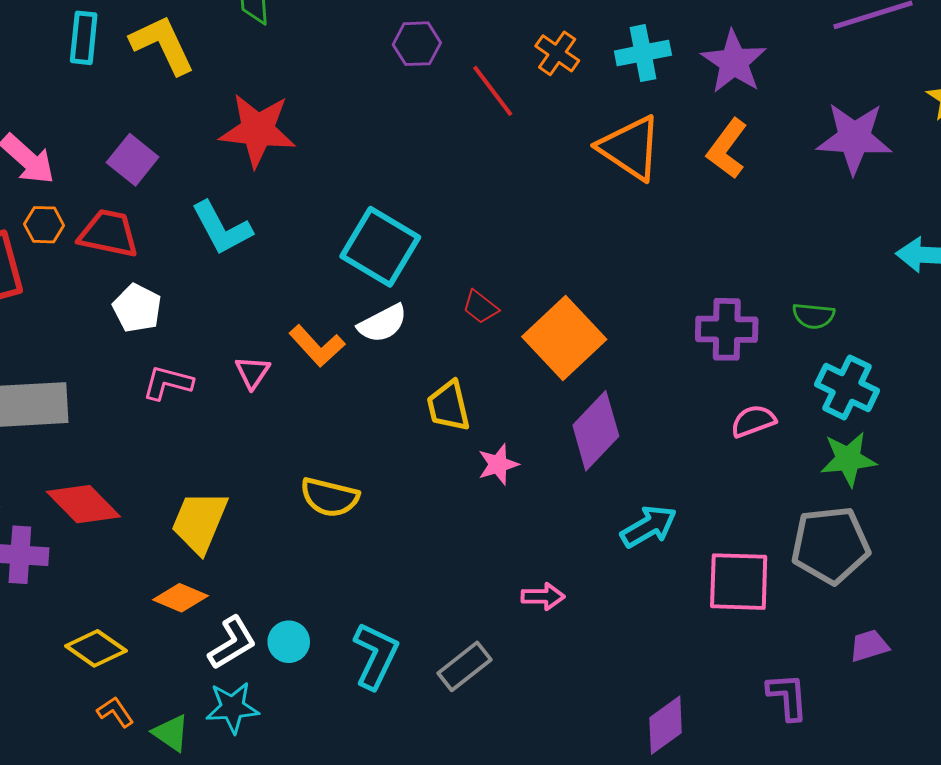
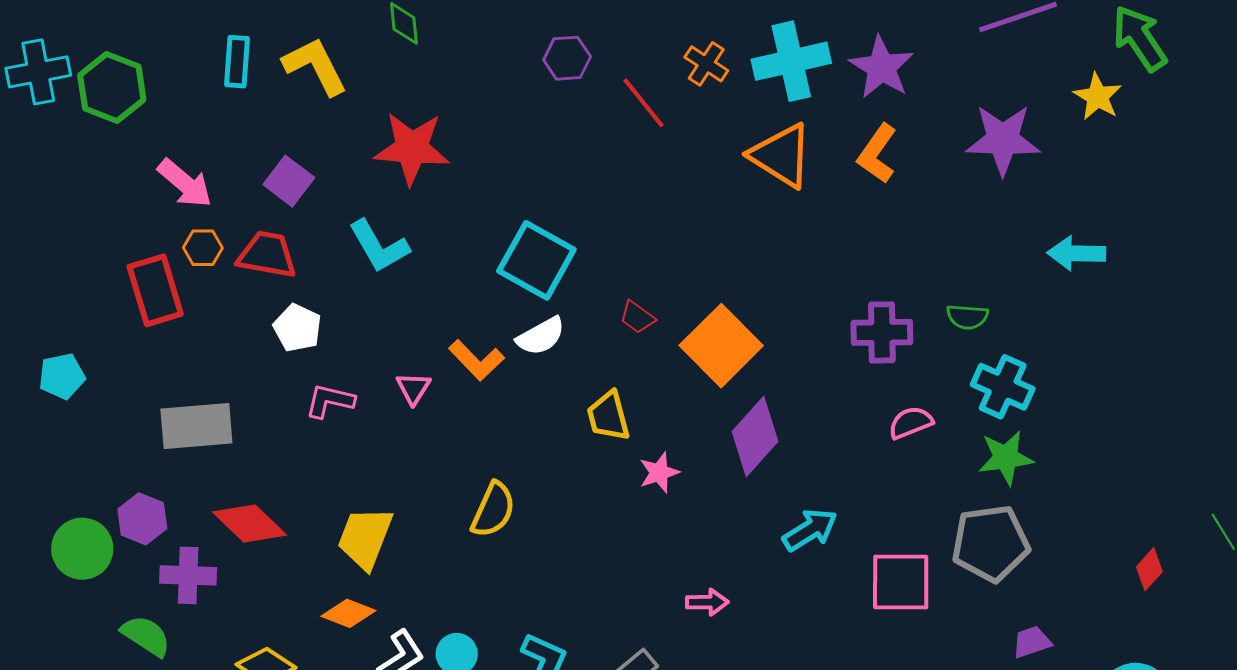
cyan cross: (643, 53) -> (791, 61), size x1.4
yellow semicircle: (330, 497) -> (493, 510), turned -78

